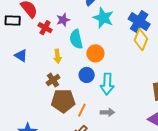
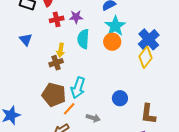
red cross: (45, 28) -> (57, 19), turned 32
orange circle: (95, 53) -> (112, 42), moved
blue circle: (87, 75) -> (120, 98), moved
brown cross: (53, 80) -> (56, 63), moved
cyan arrow: (107, 84) -> (78, 88), moved

